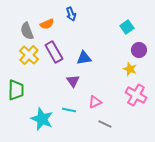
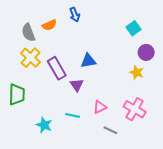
purple rectangle: (54, 52) -> (57, 68), moved
pink cross: (136, 95) -> (135, 109), moved
cyan star: (42, 119) -> (44, 125), size x0.7

